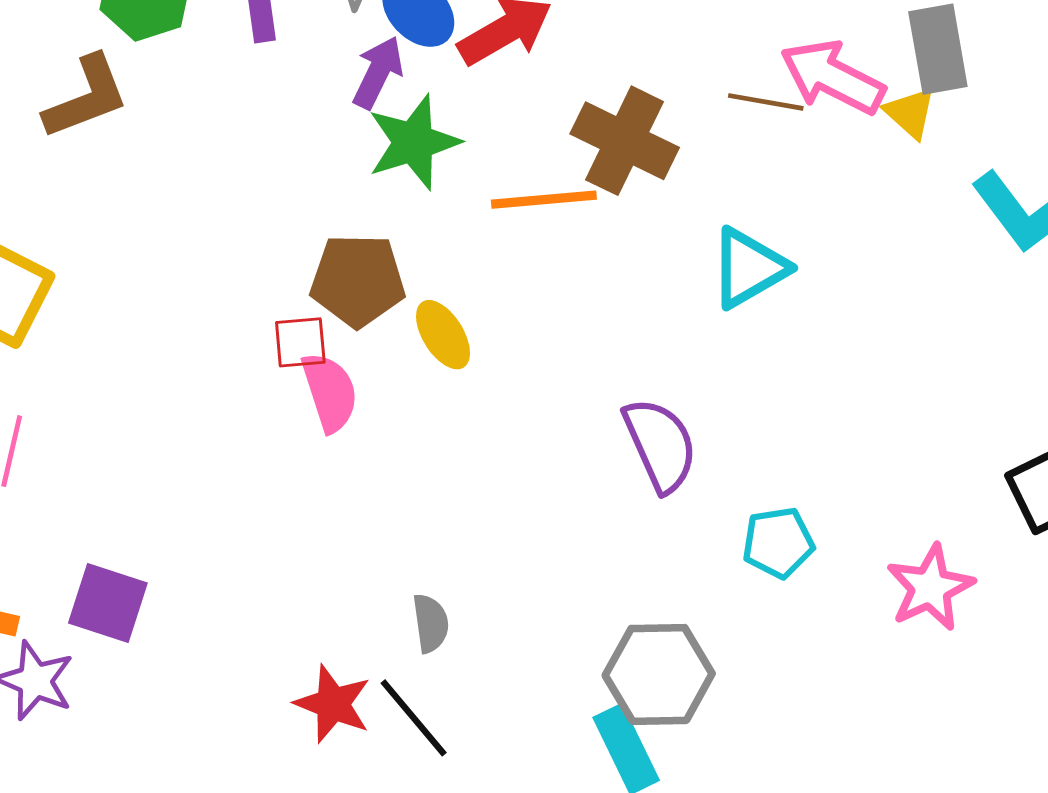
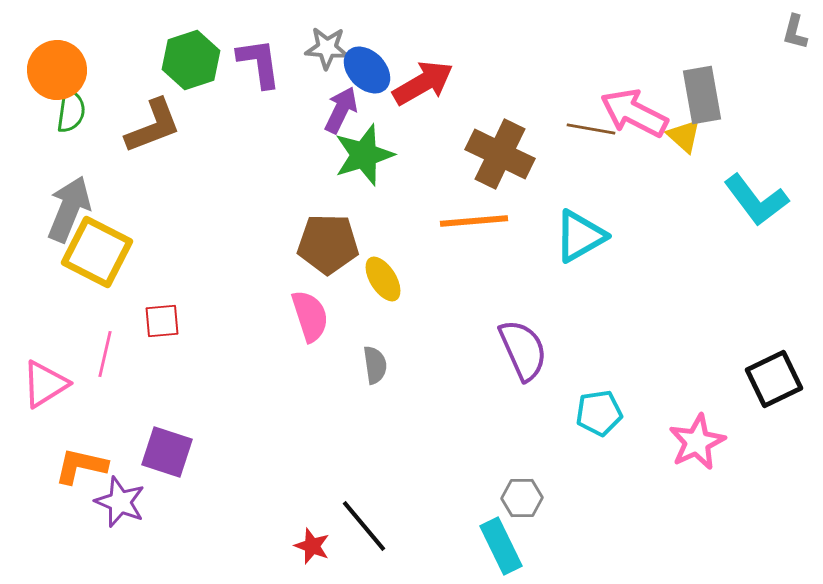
orange line: (544, 200) -> (474, 221), moved
red square: (300, 342) -> (162, 321), moved
gray semicircle: (431, 623) -> (375, 365), moved
gray hexagon: (659, 674) -> (522, 498), size x0.6
red star: (333, 704) -> (312, 546), moved, size x0.7

